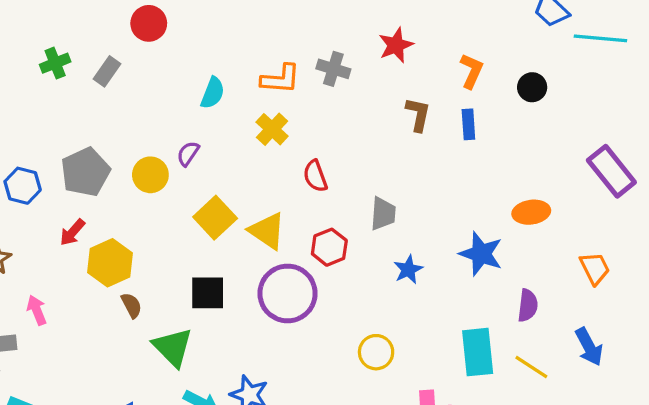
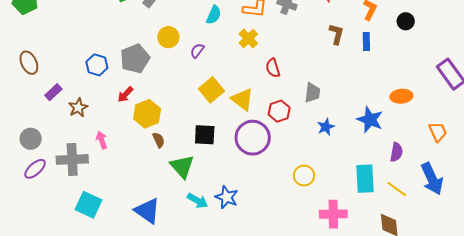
yellow circle: (150, 175) -> (168, 37), moved
blue arrow: (589, 347) -> (432, 179), size x1.4

